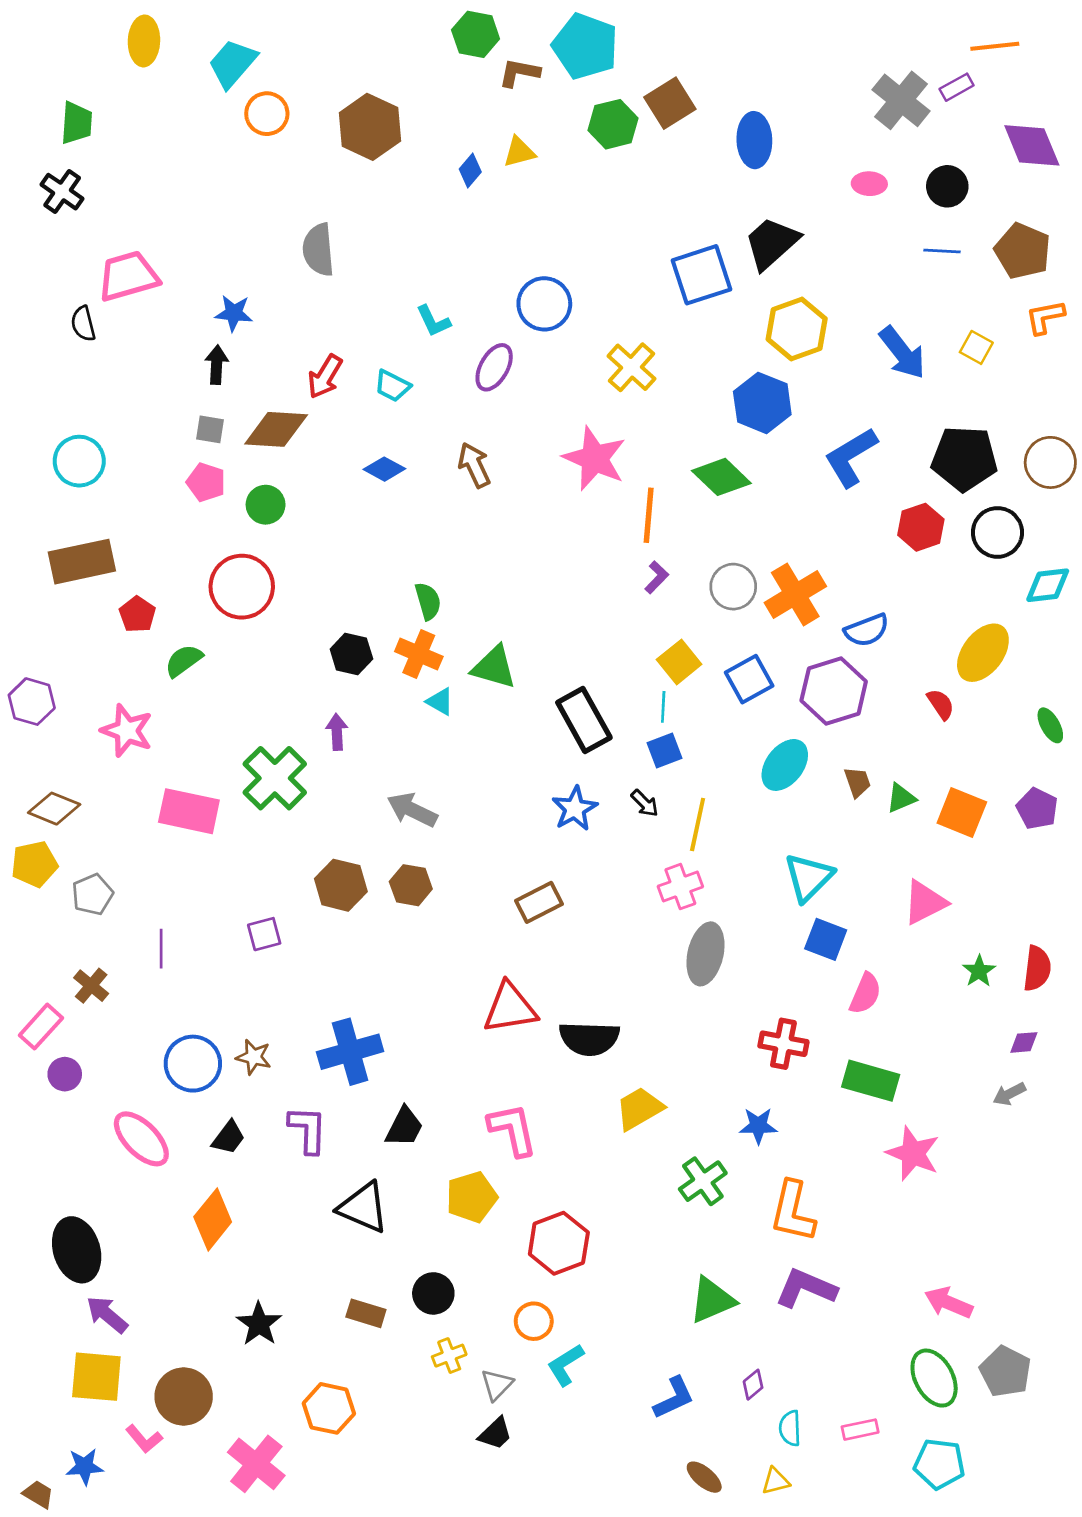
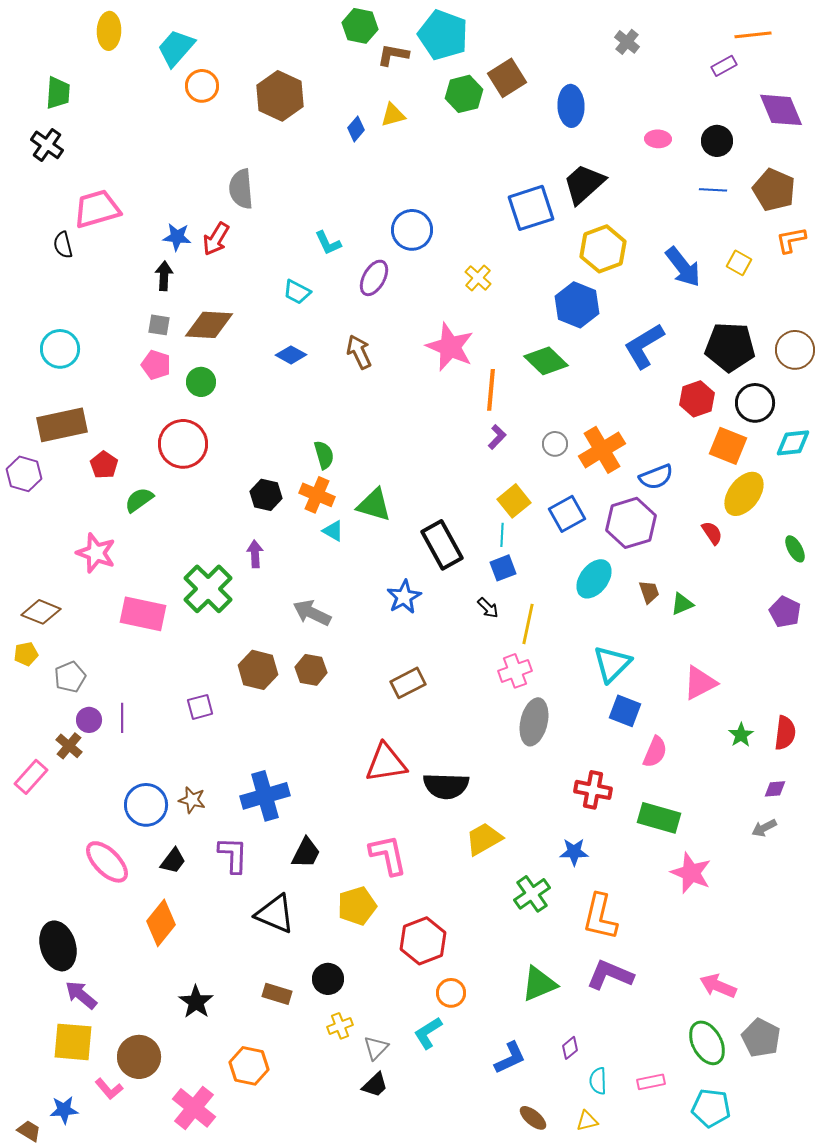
gray cross: (901, 100) -> (627, 42), moved, size x0.6
yellow cross: (632, 367) -> (478, 278), size x0.7
red arrow: (325, 377) -> (216, 239), moved
gray circle: (733, 587) -> (555, 444), size x0.7
purple hexagon: (32, 702) -> (24, 474), moved
blue star: (575, 809) -> (404, 597), moved
orange square: (962, 813) -> (728, 446), moved
yellow pentagon: (34, 864) -> (26, 654), size x0.7
purple circle: (65, 1074) -> (89, 720), moved
orange circle: (534, 1321) -> (451, 993), moved

